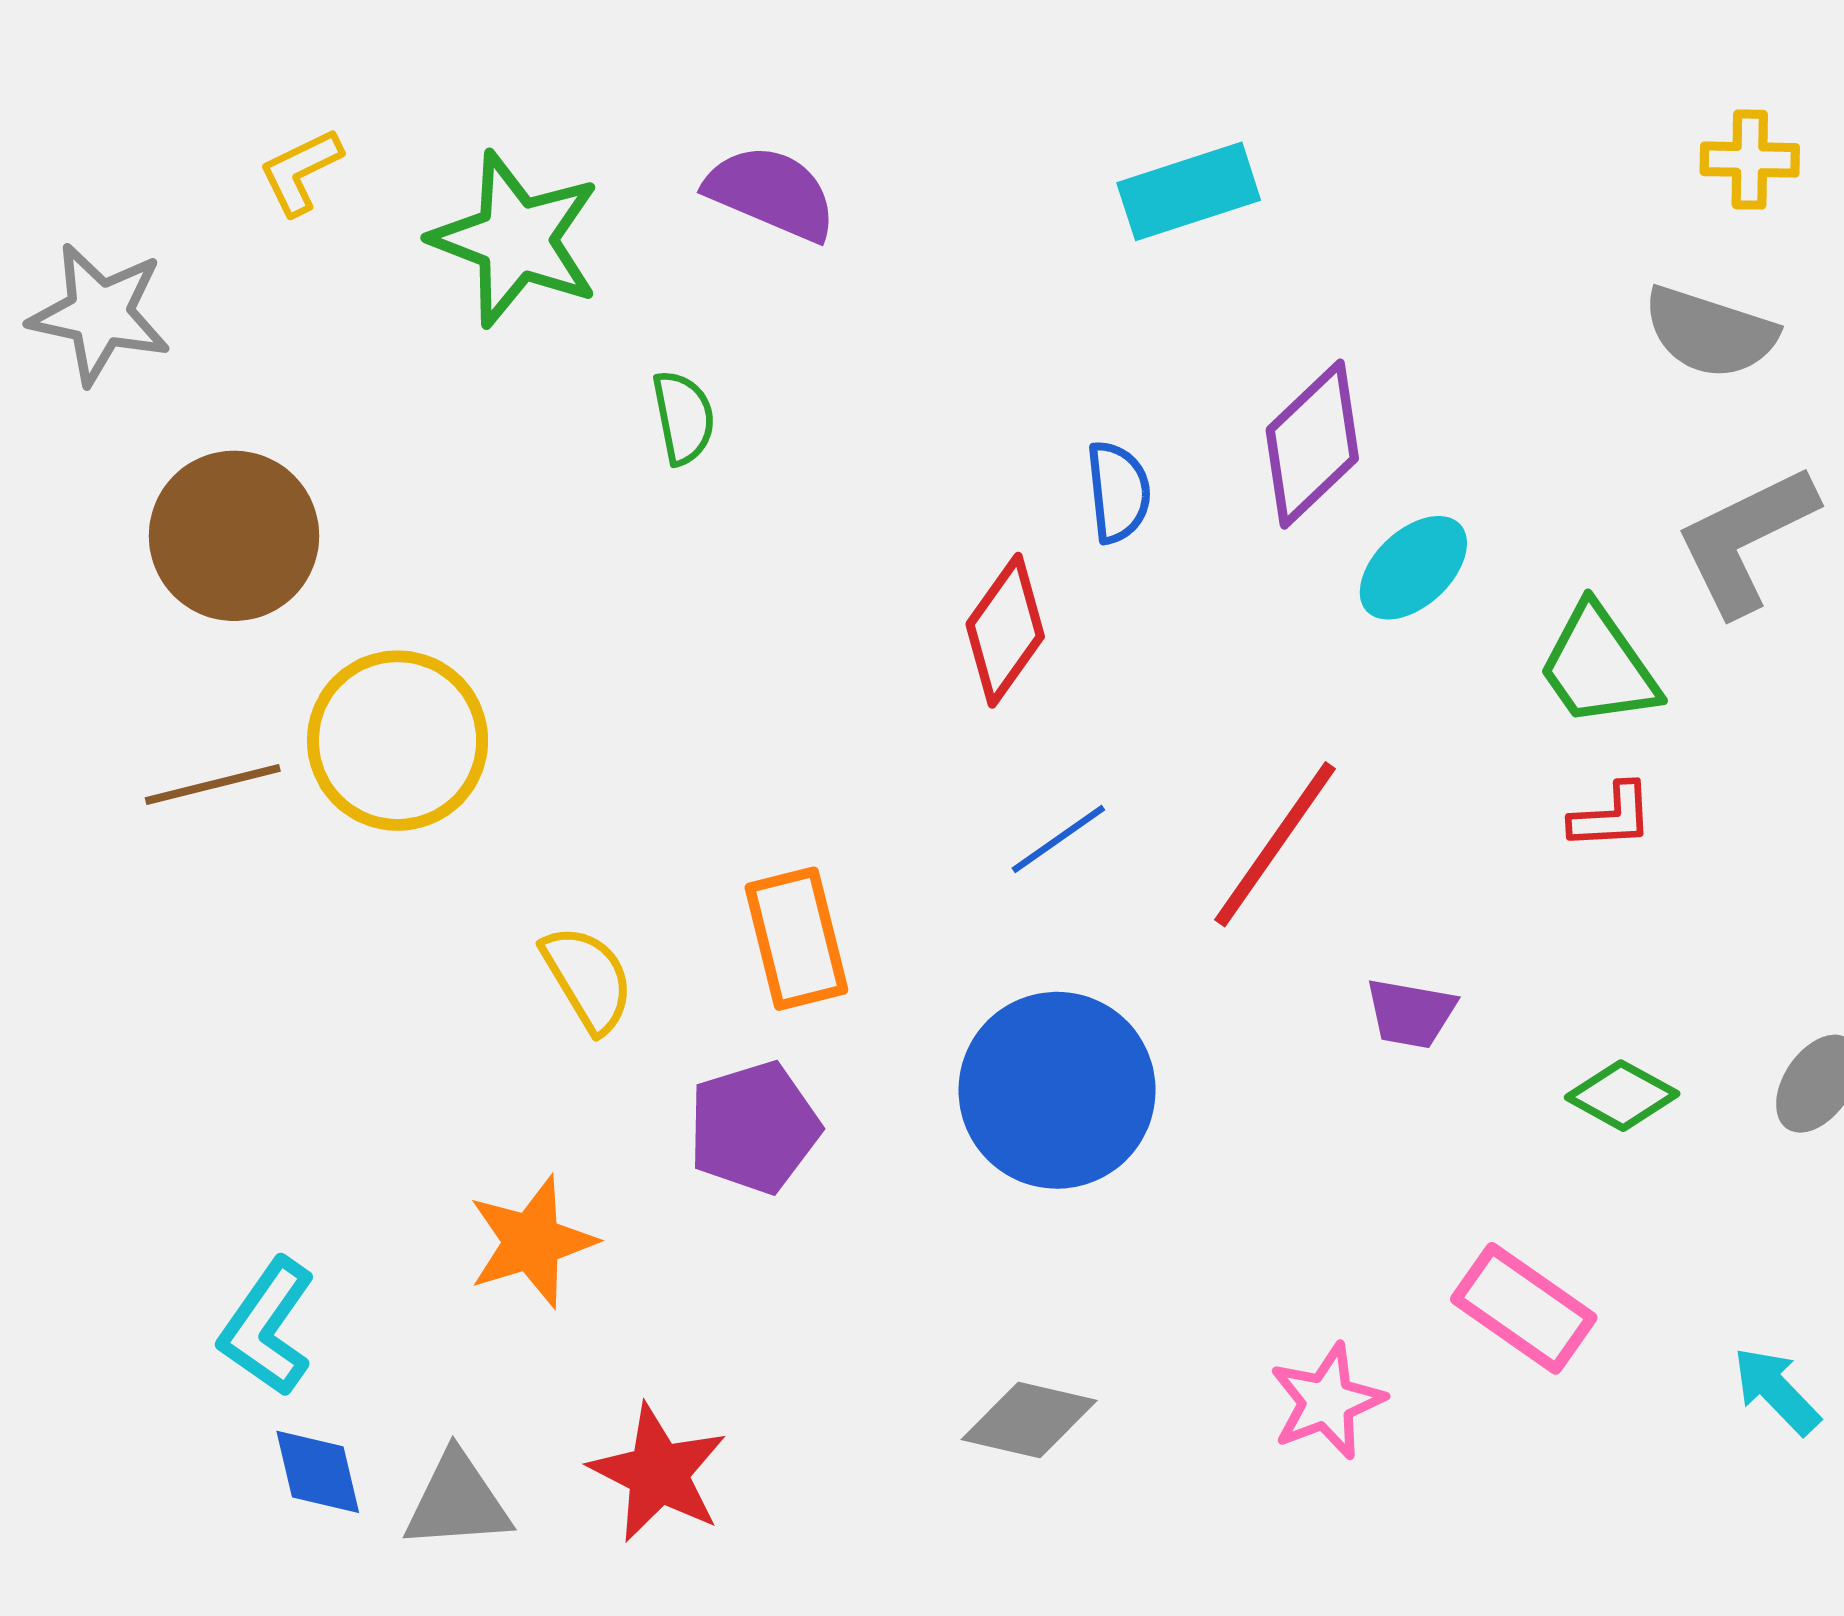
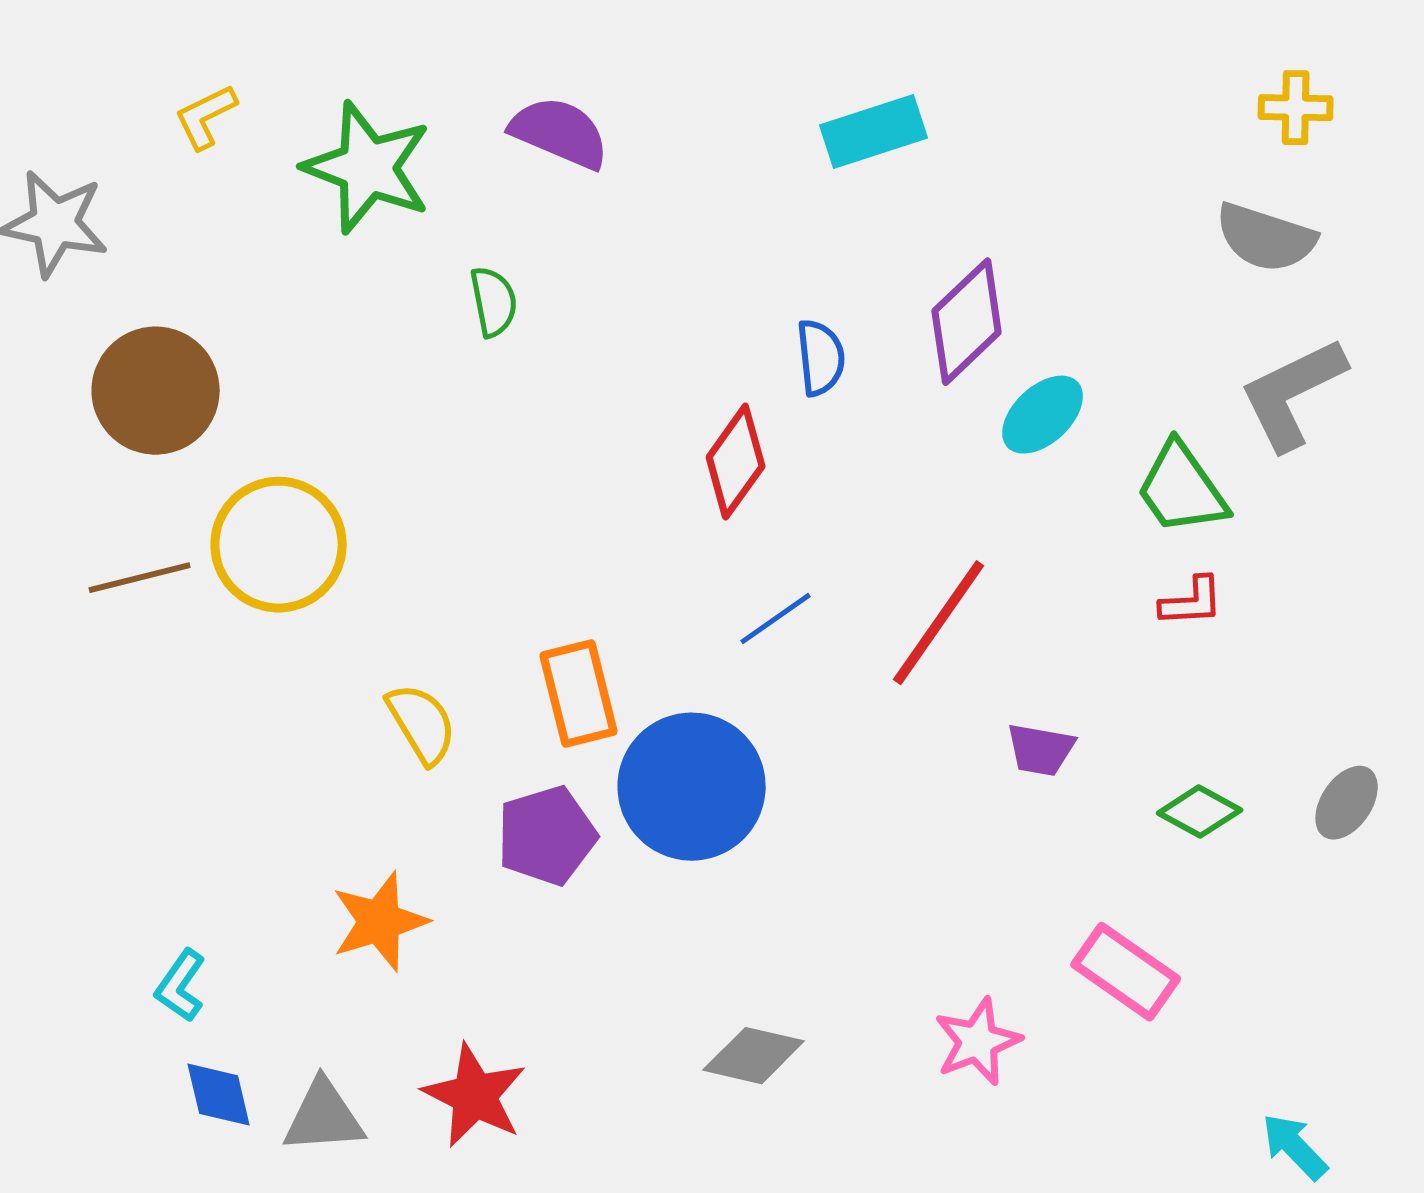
blue circle: (1057, 1090) -> (692, 787), moved
cyan L-shape: (267, 1327) -> (181, 986), size x0.7
cyan arrow: (1776, 1391) -> (1295, 1147), moved

